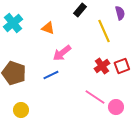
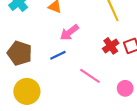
pink line: (95, 97) -> (90, 76), moved
yellow circle: (21, 110) -> (27, 91), size x1.6

